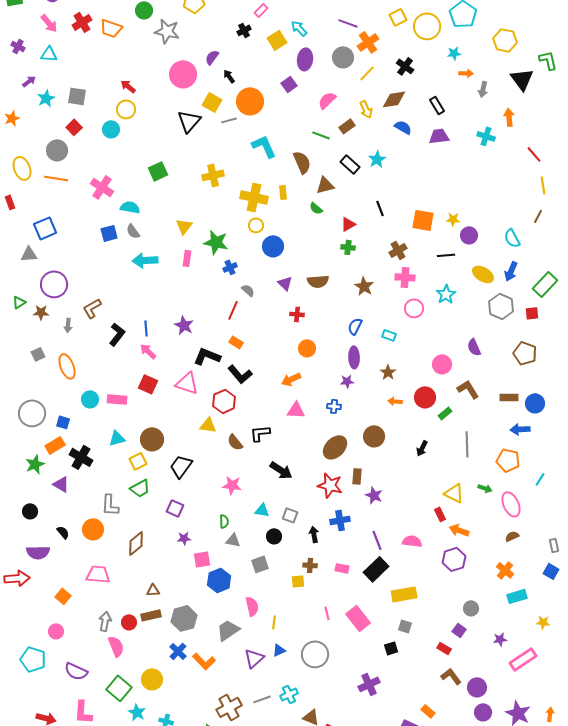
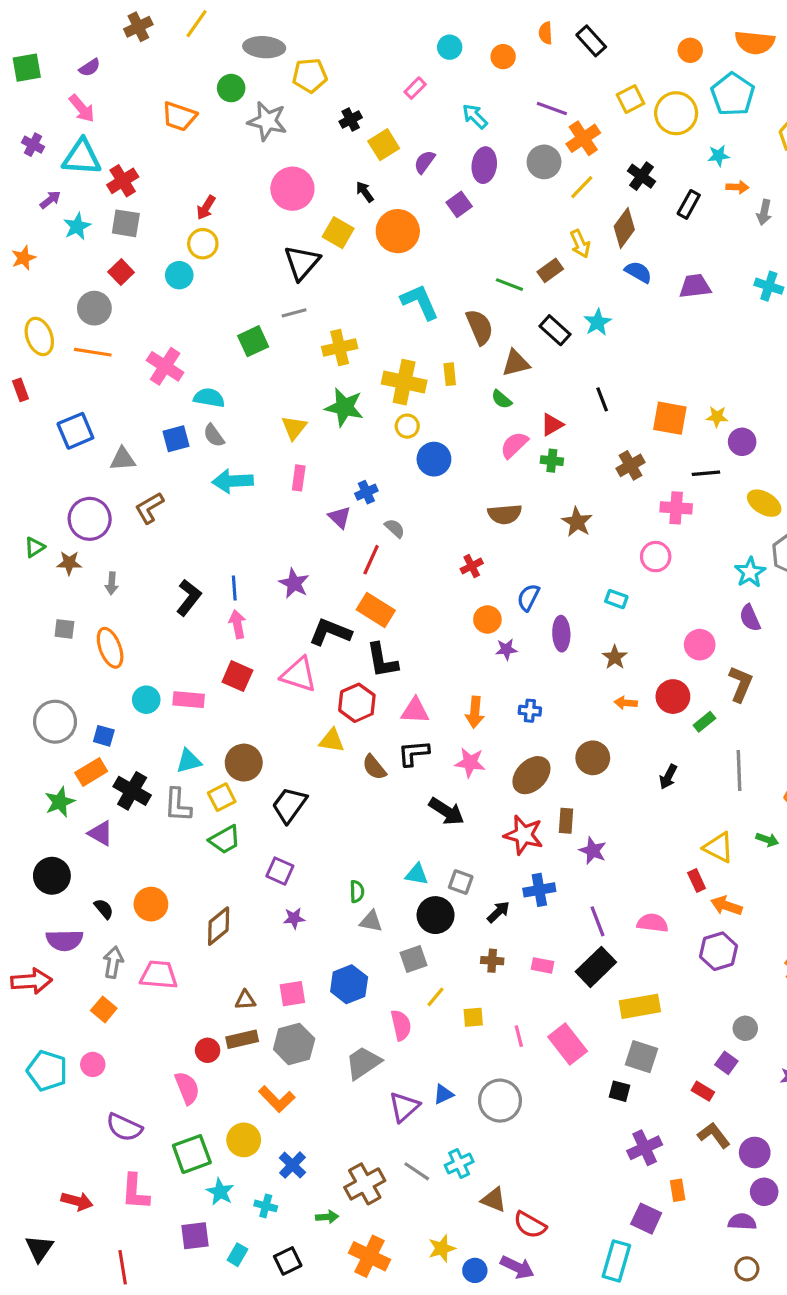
red cross: (82, 22) -> (123, 181), moved
black cross: (244, 30) -> (351, 119), moved
yellow square: (277, 40) -> (384, 145), moved
cyan triangle: (49, 54) -> (82, 157), size x1.5
purple semicircle: (212, 57) -> (425, 162), moved
red arrow: (128, 86) -> (206, 208), turned -98
brown diamond: (394, 99) -> (624, 228), turned -45
pink semicircle: (327, 100) -> (514, 445), moved
black rectangle: (437, 105) -> (689, 204), moved, turned 60
gray line: (229, 120) -> (294, 313), moved
green star: (216, 242) -> (344, 407), moved
gray triangle: (29, 254) -> (123, 459), moved
pink cross: (405, 277) -> (676, 508), moved
purple triangle: (285, 283) -> (340, 517), moved
cyan star: (446, 294) -> (750, 572), moved
brown L-shape: (92, 308) -> (149, 508), moved
red cross: (297, 314) -> (472, 566), turned -32
blue semicircle: (355, 326) -> (528, 597), moved
orange rectangle: (236, 342) -> (376, 610), size x1.6
pink arrow: (148, 351) -> (237, 624), turned 36
gray square: (38, 354) -> (64, 629), turned 32
black L-shape: (240, 374) -> (382, 660), turned 30
orange arrow: (291, 379) -> (475, 712), moved, turned -60
purple star: (347, 381) -> (506, 649), moved
brown L-shape: (468, 389) -> (741, 684), turned 55
pink triangle: (296, 410) -> (415, 711), moved
pink star: (232, 485) -> (470, 763), moved
gray L-shape: (110, 505) -> (178, 805), moved
black circle: (30, 511) -> (52, 876), size x1.5
black arrow: (314, 534) -> (498, 912), turned 56
black circle: (274, 536) -> (436, 915), size x1.5
pink square: (202, 559) -> (292, 994), moved
yellow square: (298, 581) -> (473, 1017), moved
gray arrow: (105, 621) -> (113, 962), moved
yellow line: (274, 622) -> (436, 997), moved, turned 32
gray square: (405, 626) -> (641, 1057), size x1.5
black square: (391, 648) -> (619, 1091), turned 32
blue cross: (178, 651) -> (292, 1165), moved
cyan pentagon: (33, 659) -> (47, 1071), moved
orange L-shape: (204, 661) -> (277, 1099), moved
purple cross: (369, 684) -> (645, 1148), moved
green square: (119, 688) -> (192, 1154), turned 30
gray line: (262, 699) -> (417, 1171), turned 54
orange rectangle: (428, 711) -> (678, 1190), turned 40

